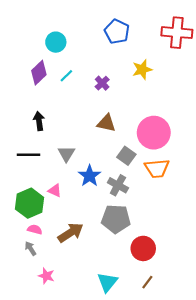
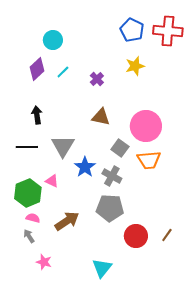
blue pentagon: (117, 32) -> (132, 30), moved
gray triangle: (66, 154) -> (63, 146), size x1.4
brown line: (147, 282) -> (167, 235), moved

